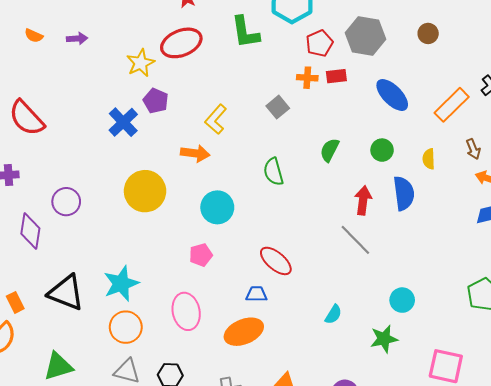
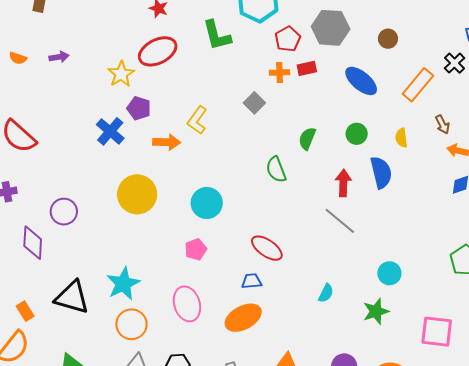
brown circle: (428, 33) -> (388, 39), moved
orange arrow: (195, 153) -> (167, 142), moved
green semicircle: (274, 172) -> (276, 170), moved

